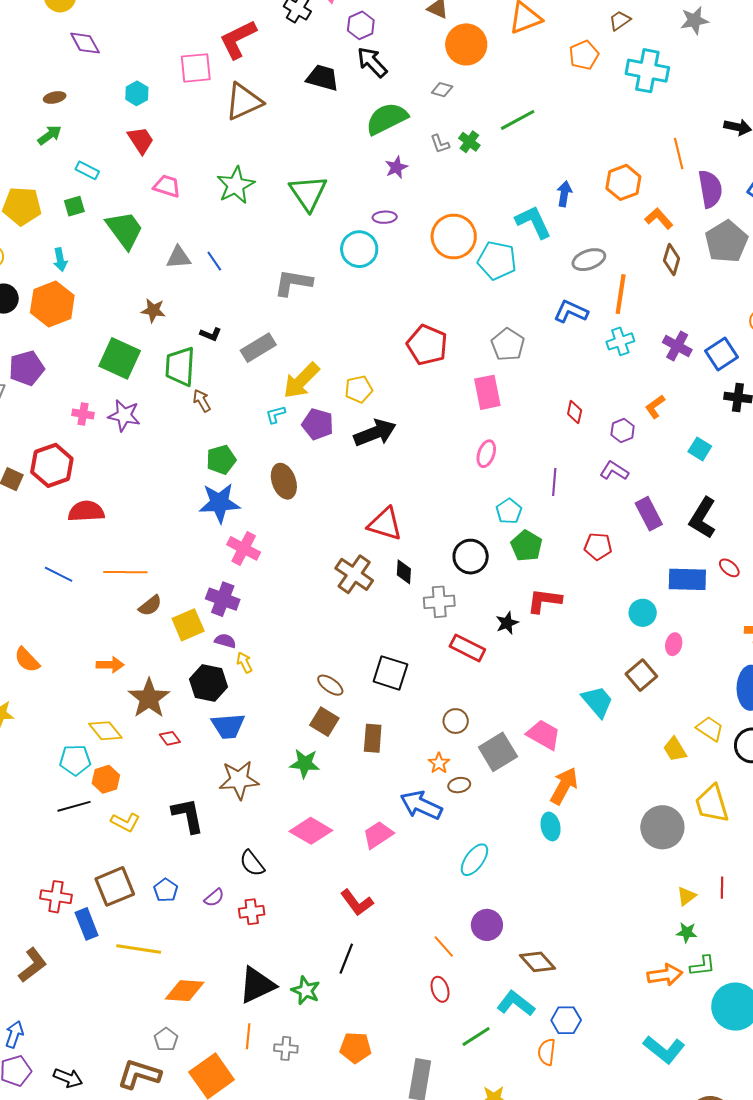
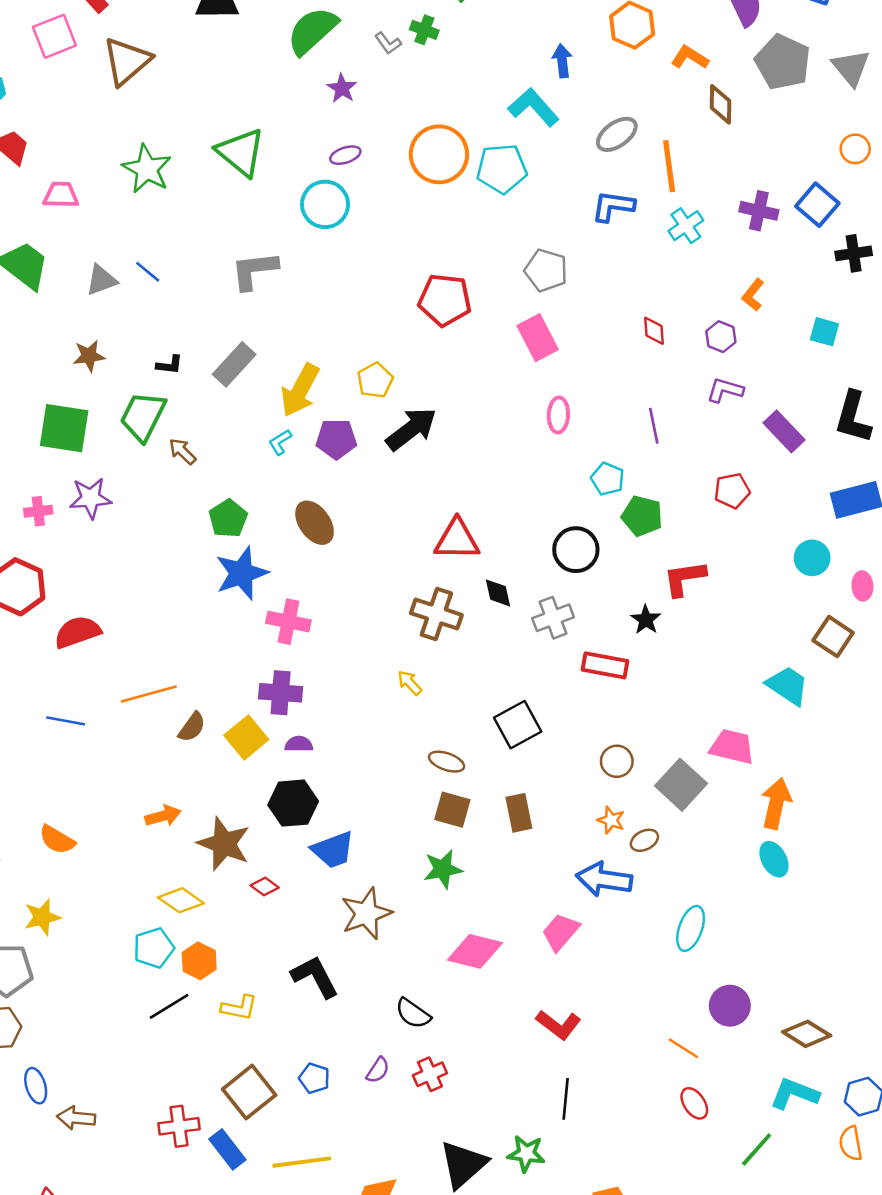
green trapezoid: (180, 366) -> (143, 416), turned 39
yellow arrow: (245, 663) -> (410, 683), moved
black square: (390, 673) -> (518, 725), turned -30

